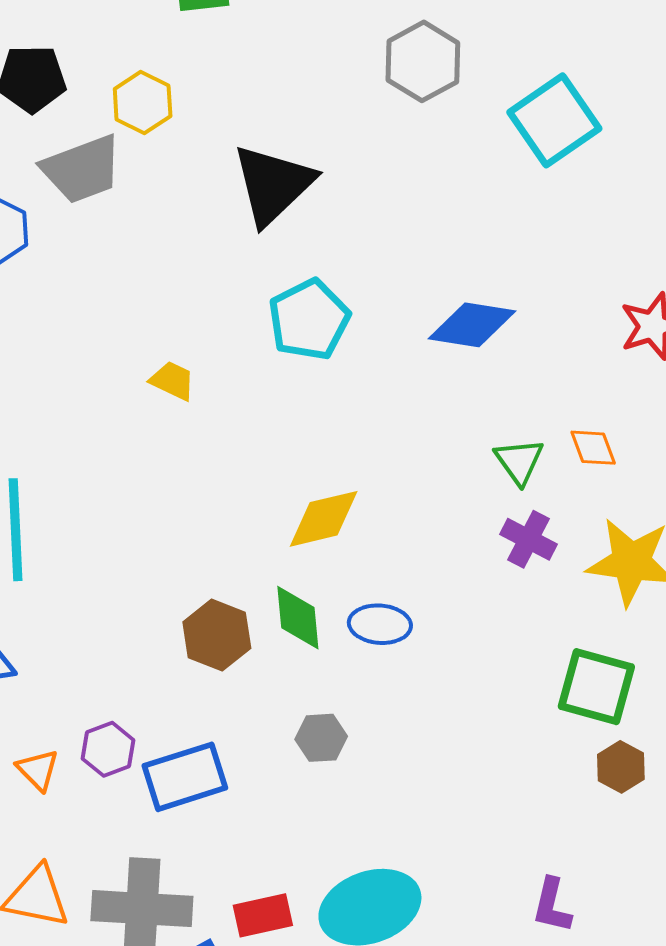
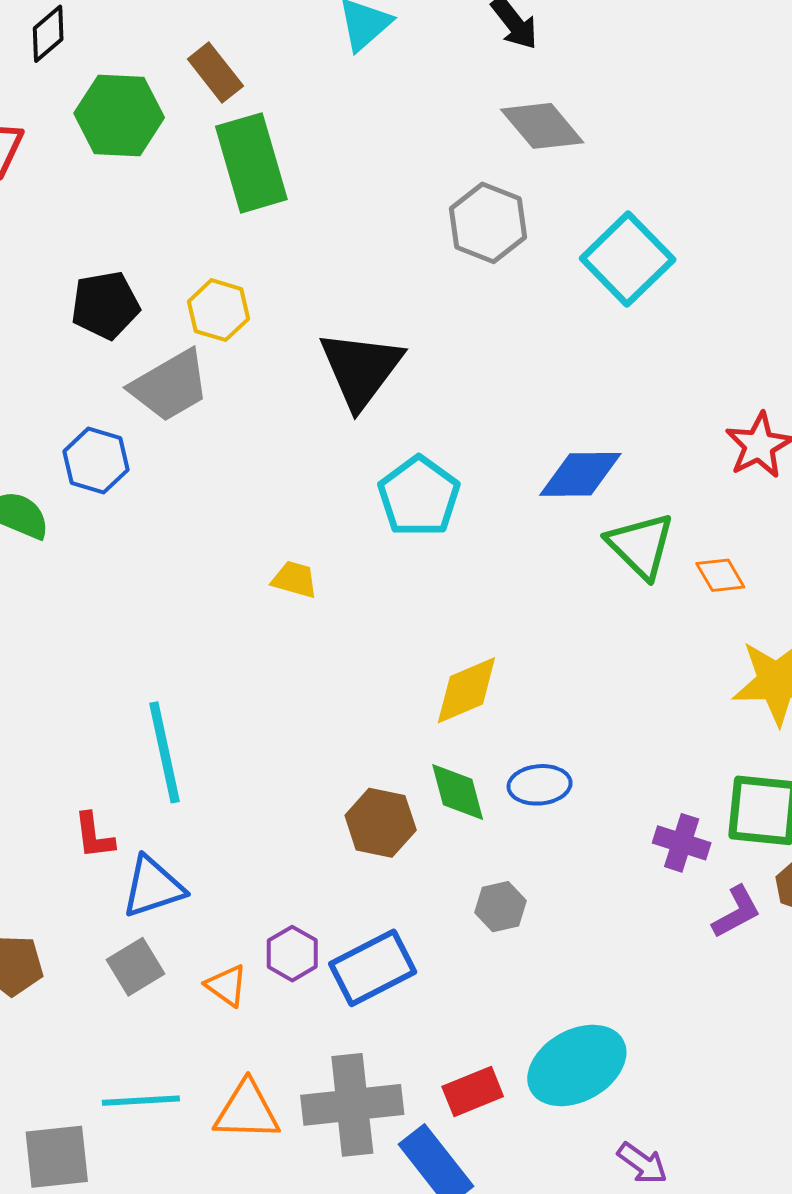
green triangle: (519, 461) -> (641, 546), moved, size x1.4
purple cross: (528, 539) -> (682, 843), moved
purple L-shape: (552, 905) -> (736, 912), moved, turned -122

